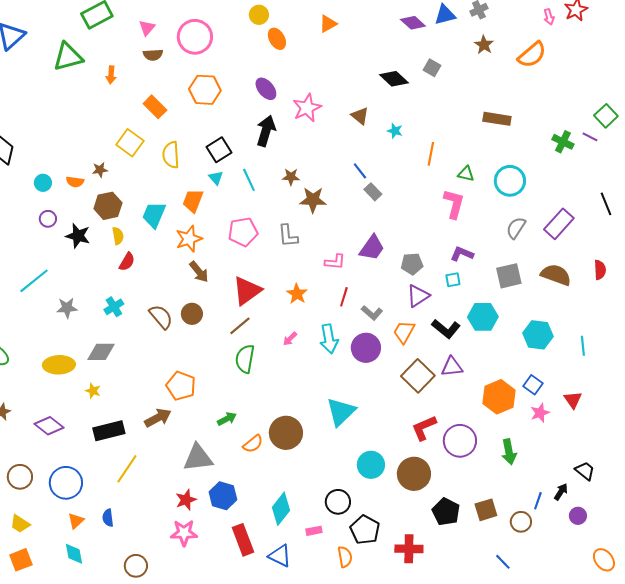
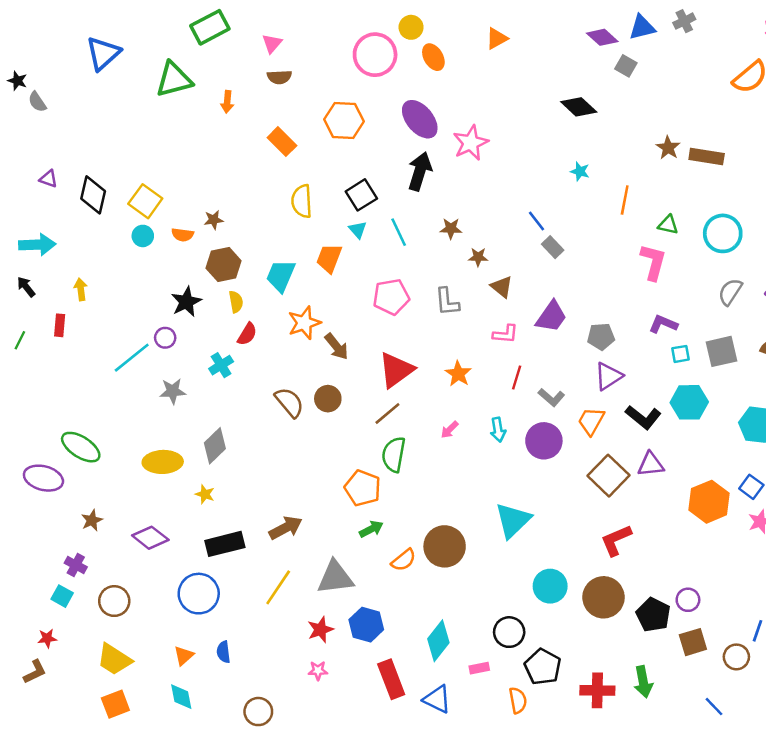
pink circle: (195, 37) -> (375, 55), moved
brown star: (484, 45) -> (668, 148), moved
gray square: (432, 68) -> (626, 66), moved
purple ellipse: (266, 89) -> (420, 119), size x1.4
brown triangle: (360, 116) -> (502, 287), moved
yellow square: (130, 143) -> (145, 201), moved
brown star: (313, 200) -> (478, 257), size x0.6
purple circle: (48, 219) -> (165, 338), moved
black star: (78, 236) -> (186, 302), turned 30
orange star: (189, 239) -> (304, 323), moved
cyan square: (453, 280) -> (681, 354), moved
cyan cross: (114, 307) -> (221, 365), moved
cyan arrow: (329, 339) -> (498, 430), size x0.7
gray diamond: (101, 352) -> (215, 446), turned -44
orange pentagon: (181, 386) -> (363, 488), moved
purple circle: (460, 441) -> (688, 600), moved, size x0.6
green arrow: (509, 452) -> (643, 682), moved
yellow line: (127, 469) -> (278, 587), moved
blue circle: (66, 483) -> (199, 594), moved
black pentagon: (446, 512) -> (653, 615), moved
yellow trapezoid: (20, 524) -> (114, 659), size x1.4
pink star: (184, 533) -> (318, 671), size x0.6

